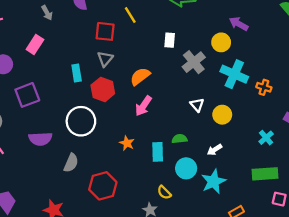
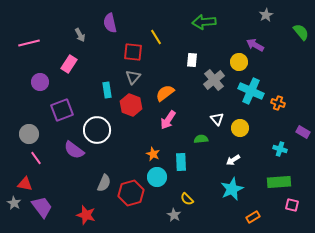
white circle: (81, 121) -> (97, 130), moved
cyan cross: (266, 138) -> (280, 149), turned -32
purple semicircle: (40, 139) -> (74, 150), turned 40
green semicircle: (180, 139) -> (201, 139), moved
gray semicircle: (71, 163) -> (104, 183), moved
cyan circle: (186, 168) -> (157, 177), moved

